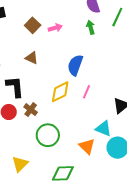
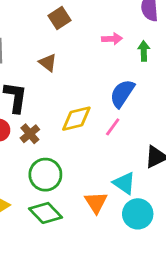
green arrow: (91, 27) -> (144, 51), moved
pink arrow: (55, 28) -> (112, 39), moved
blue semicircle: (75, 65) -> (122, 93), moved
green diamond: (63, 173) -> (45, 213), moved, turned 35

